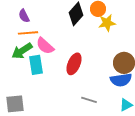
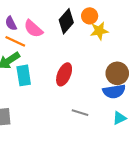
orange line: (28, 33) -> (15, 41), turned 30
pink semicircle: (45, 46) -> (33, 29), moved

